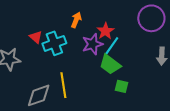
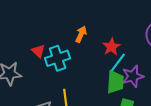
purple star: (92, 44) -> (133, 76), moved
green trapezoid: (110, 64) -> (115, 82), turned -125

